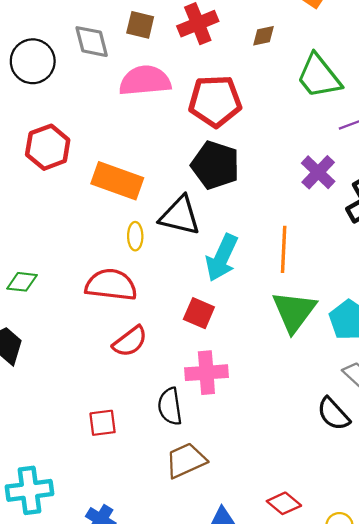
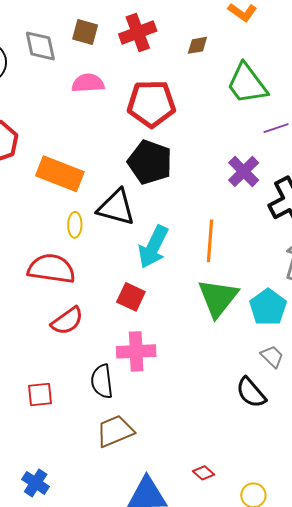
pink semicircle: (145, 81) -> (88, 83), size x0.7
red diamond: (284, 503) -> (203, 473), size x0.7

